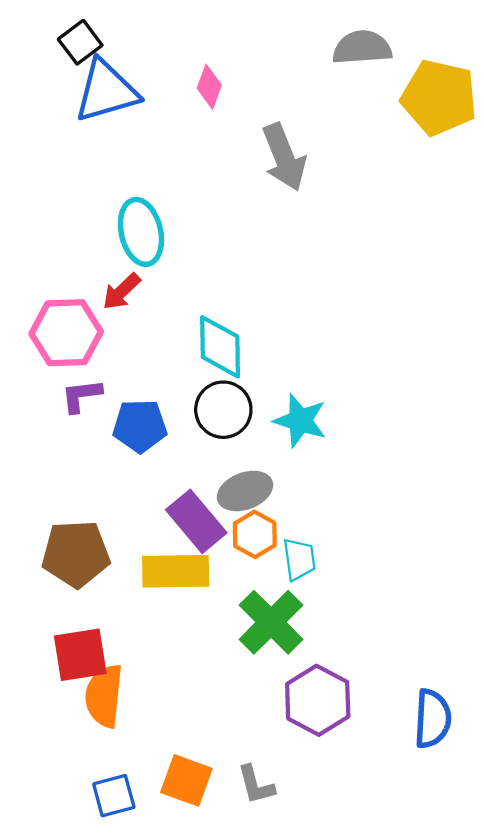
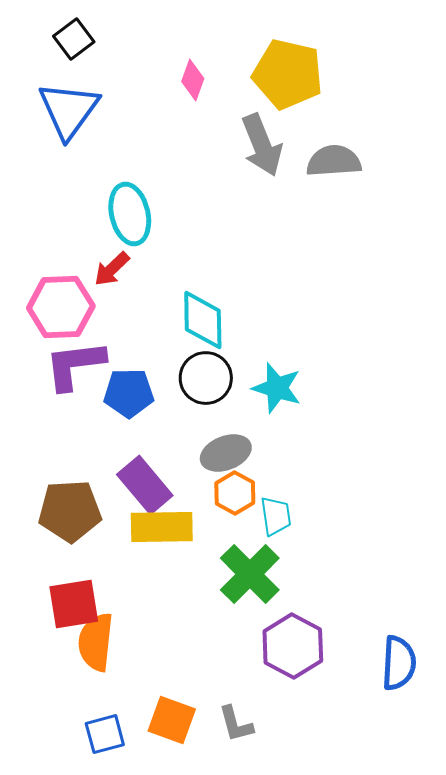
gray semicircle: (362, 48) -> (334, 161), moved
blue triangle: (106, 91) -> (69, 110), moved, turned -38
yellow pentagon: (439, 97) -> (288, 74), moved
purple L-shape: (81, 396) -> (75, 365), size x1.6
purple rectangle: (196, 521) -> (145, 485), moved

